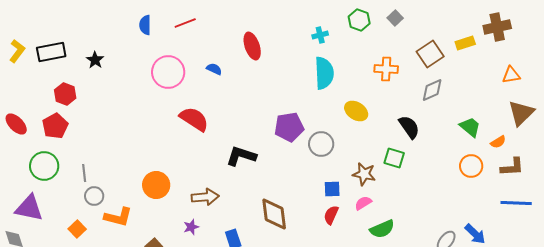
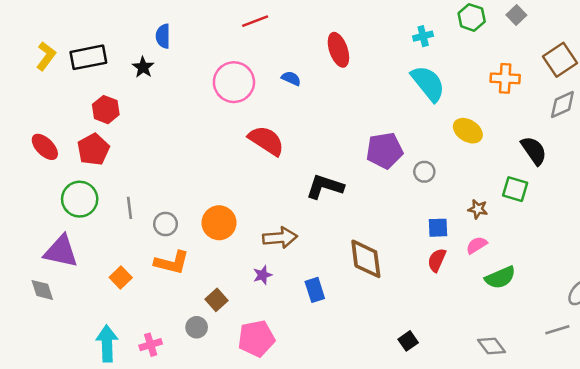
blue semicircle: (145, 25) -> (163, 36), moved
cyan semicircle: (324, 73) -> (428, 83), turned -36
gray circle: (321, 144) -> (424, 172), size x0.7
brown star: (364, 174) -> (478, 209), size x0.7
gray circle: (94, 196) -> (165, 224), moved

